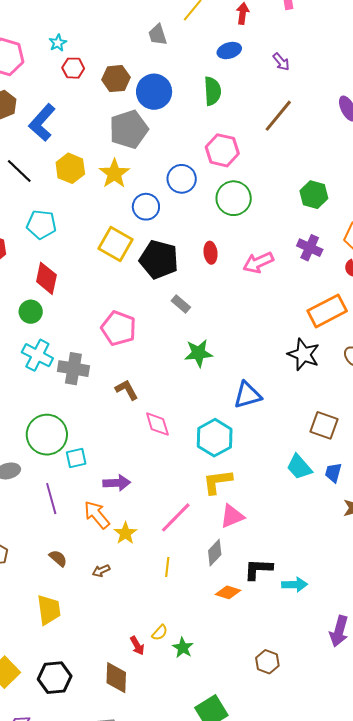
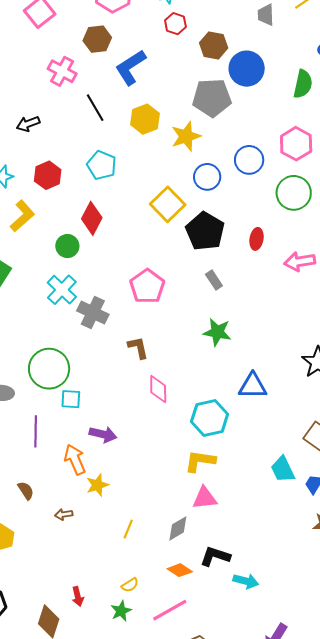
pink line: (176, 517) -> (170, 610), moved
yellow semicircle: (160, 633) -> (130, 585), moved

